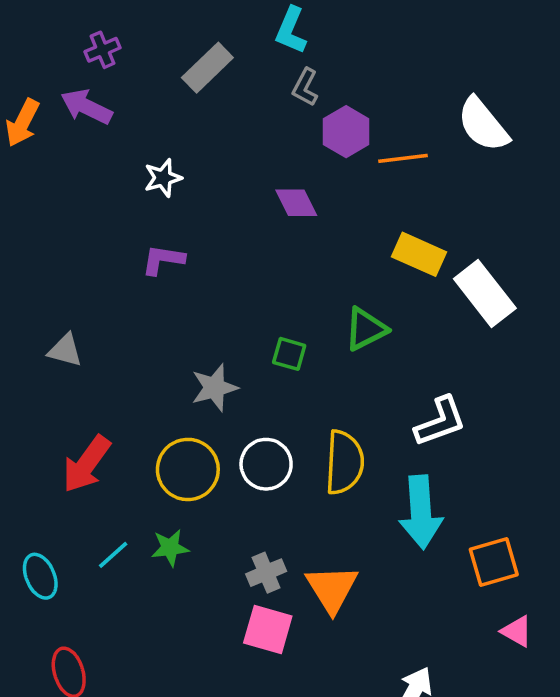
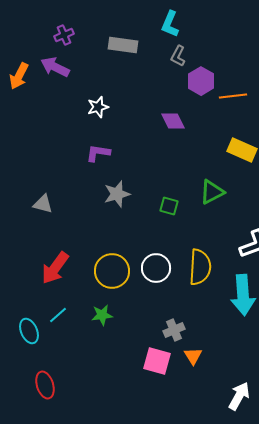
gray rectangle: (207, 68) -> (123, 45), turned 52
gray star: (215, 388) -> (117, 194), moved
cyan line: (113, 555) -> (58, 315), moved
gray cross: (266, 573) -> (174, 330), moved
orange triangle: (332, 589) -> (193, 356), moved, size x0.6

